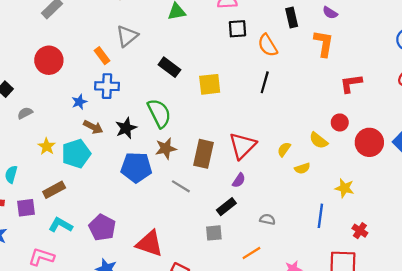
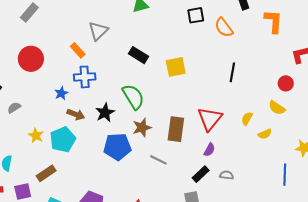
black line: (265, 82) -> (232, 72), moved
red circle: (340, 122) -> (286, 83), moved
gray semicircle: (267, 219) -> (227, 175), moved

